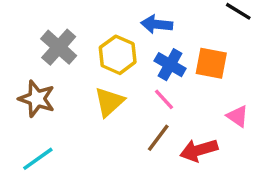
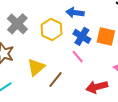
yellow triangle: (109, 102) -> (36, 67), moved
brown line: (158, 138) -> (55, 79), moved

